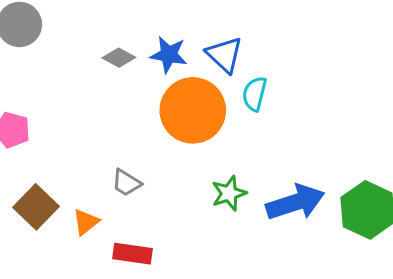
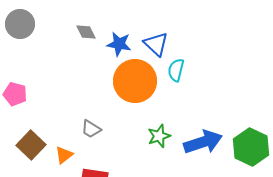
gray diamond: (119, 58) -> (86, 32), moved, turned 35

